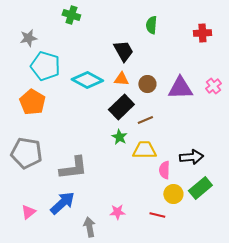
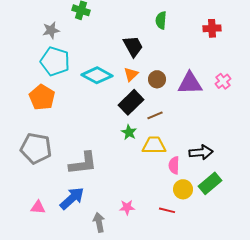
gray star: (28, 38) -> (51, 30), moved
orange triangle: (121, 79) -> (131, 74), turned -49
pink triangle: (28, 212) -> (38, 207), turned 42

